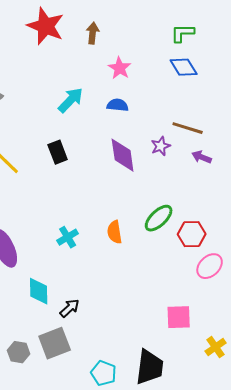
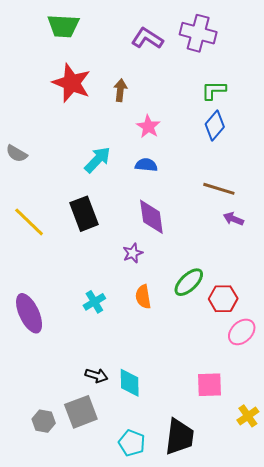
blue diamond: (184, 67) -> (215, 126), turned 72
purple star: (161, 146) -> (133, 253), moved
black rectangle: (58, 152) -> (84, 214), size x1.4
cyan diamond: (39, 291) -> (130, 383), moved
black arrow: (70, 308) -> (96, 376), turned 60

